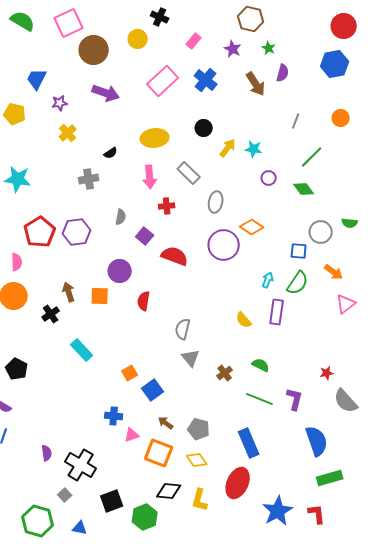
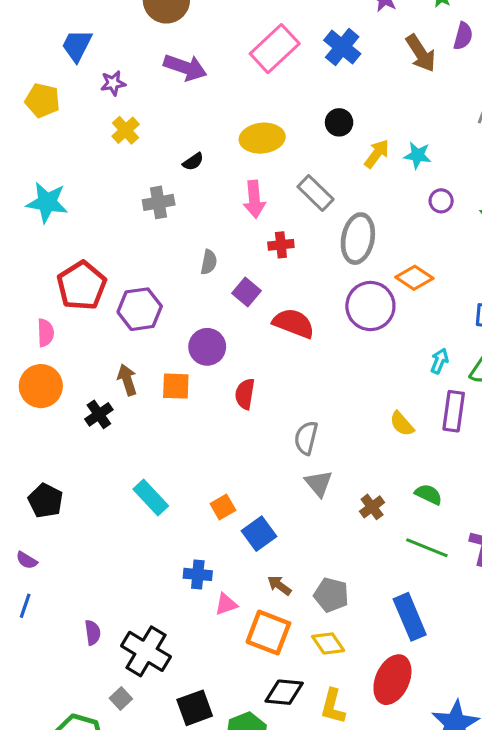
gray ellipse: (216, 202) -> (358, 239), size x1.4
purple hexagon: (77, 232) -> (140, 309), moved
cyan rectangle: (82, 350) -> (151, 498), moved

